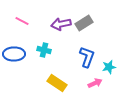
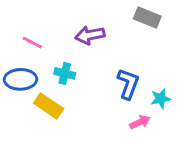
pink line: (22, 21) -> (32, 43), moved
gray rectangle: (84, 23) -> (147, 17), moved, turned 54
yellow rectangle: (57, 83) -> (49, 106), moved

